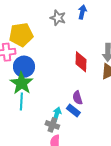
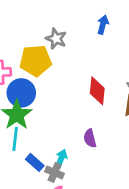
gray star: (58, 18) -> (56, 39), moved
yellow pentagon: (21, 35) -> (36, 61), moved
blue rectangle: (73, 111) -> (35, 162), moved

